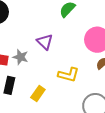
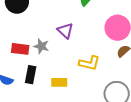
yellow rectangle: (38, 94) -> (59, 82), turned 56

